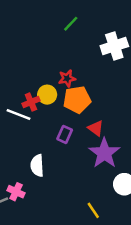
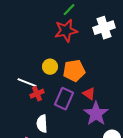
red star: (67, 78) -> (66, 31), moved, size x1.6
red cross: (31, 102) -> (37, 94), moved
purple rectangle: (65, 134) -> (64, 99), size x1.5

